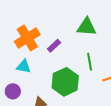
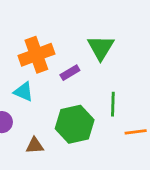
green triangle: (87, 27) -> (101, 48), moved, turned 45

